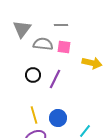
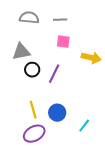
gray triangle: (22, 29) -> (21, 52), moved, turned 42
gray semicircle: (43, 44) -> (29, 18), moved

